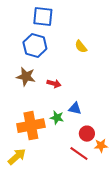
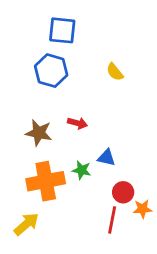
brown star: (26, 77) -> (39, 133), moved
red line: (79, 154) -> (112, 220), turned 66

